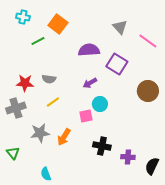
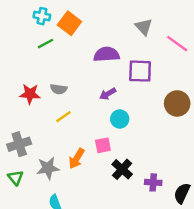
cyan cross: (23, 17) -> (42, 16), moved
purple square: (117, 64) -> (140, 71), turned -30
gray cross: (16, 108) -> (19, 144), moved
pink square: (86, 116) -> (103, 145), moved
gray star: (40, 133) -> (48, 168), moved
black cross: (102, 146) -> (122, 169), turned 30

